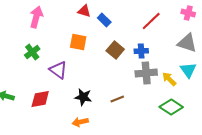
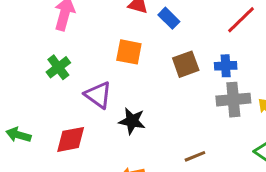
brown square: (115, 50) -> (186, 64), turned 30
black star: (83, 97) -> (132, 121), moved
brown line: (117, 99) -> (195, 156), moved

